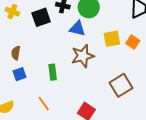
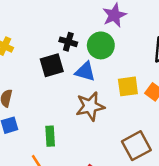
black square: (41, 17) -> (52, 65), moved
green rectangle: (53, 72) -> (50, 136), moved

